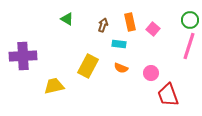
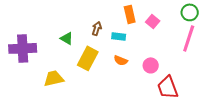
green triangle: (67, 19) -> (67, 38), moved
brown arrow: (103, 25) -> (97, 28), moved

